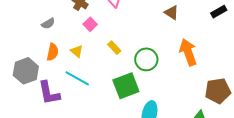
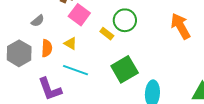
pink square: (90, 24) -> (79, 15), size x1.5
green circle: (146, 59) -> (125, 20), moved
gray hexagon: (26, 71) -> (19, 53), moved

